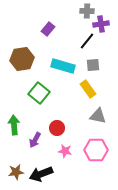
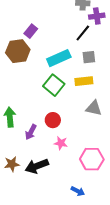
purple rectangle: (48, 29) -> (31, 31), moved
cyan rectangle: (63, 66) -> (59, 58), turned -40
yellow rectangle: (88, 89) -> (84, 81), turned -60
green square: (39, 93) -> (54, 85), moved
pink hexagon: (96, 150) -> (92, 159), moved

